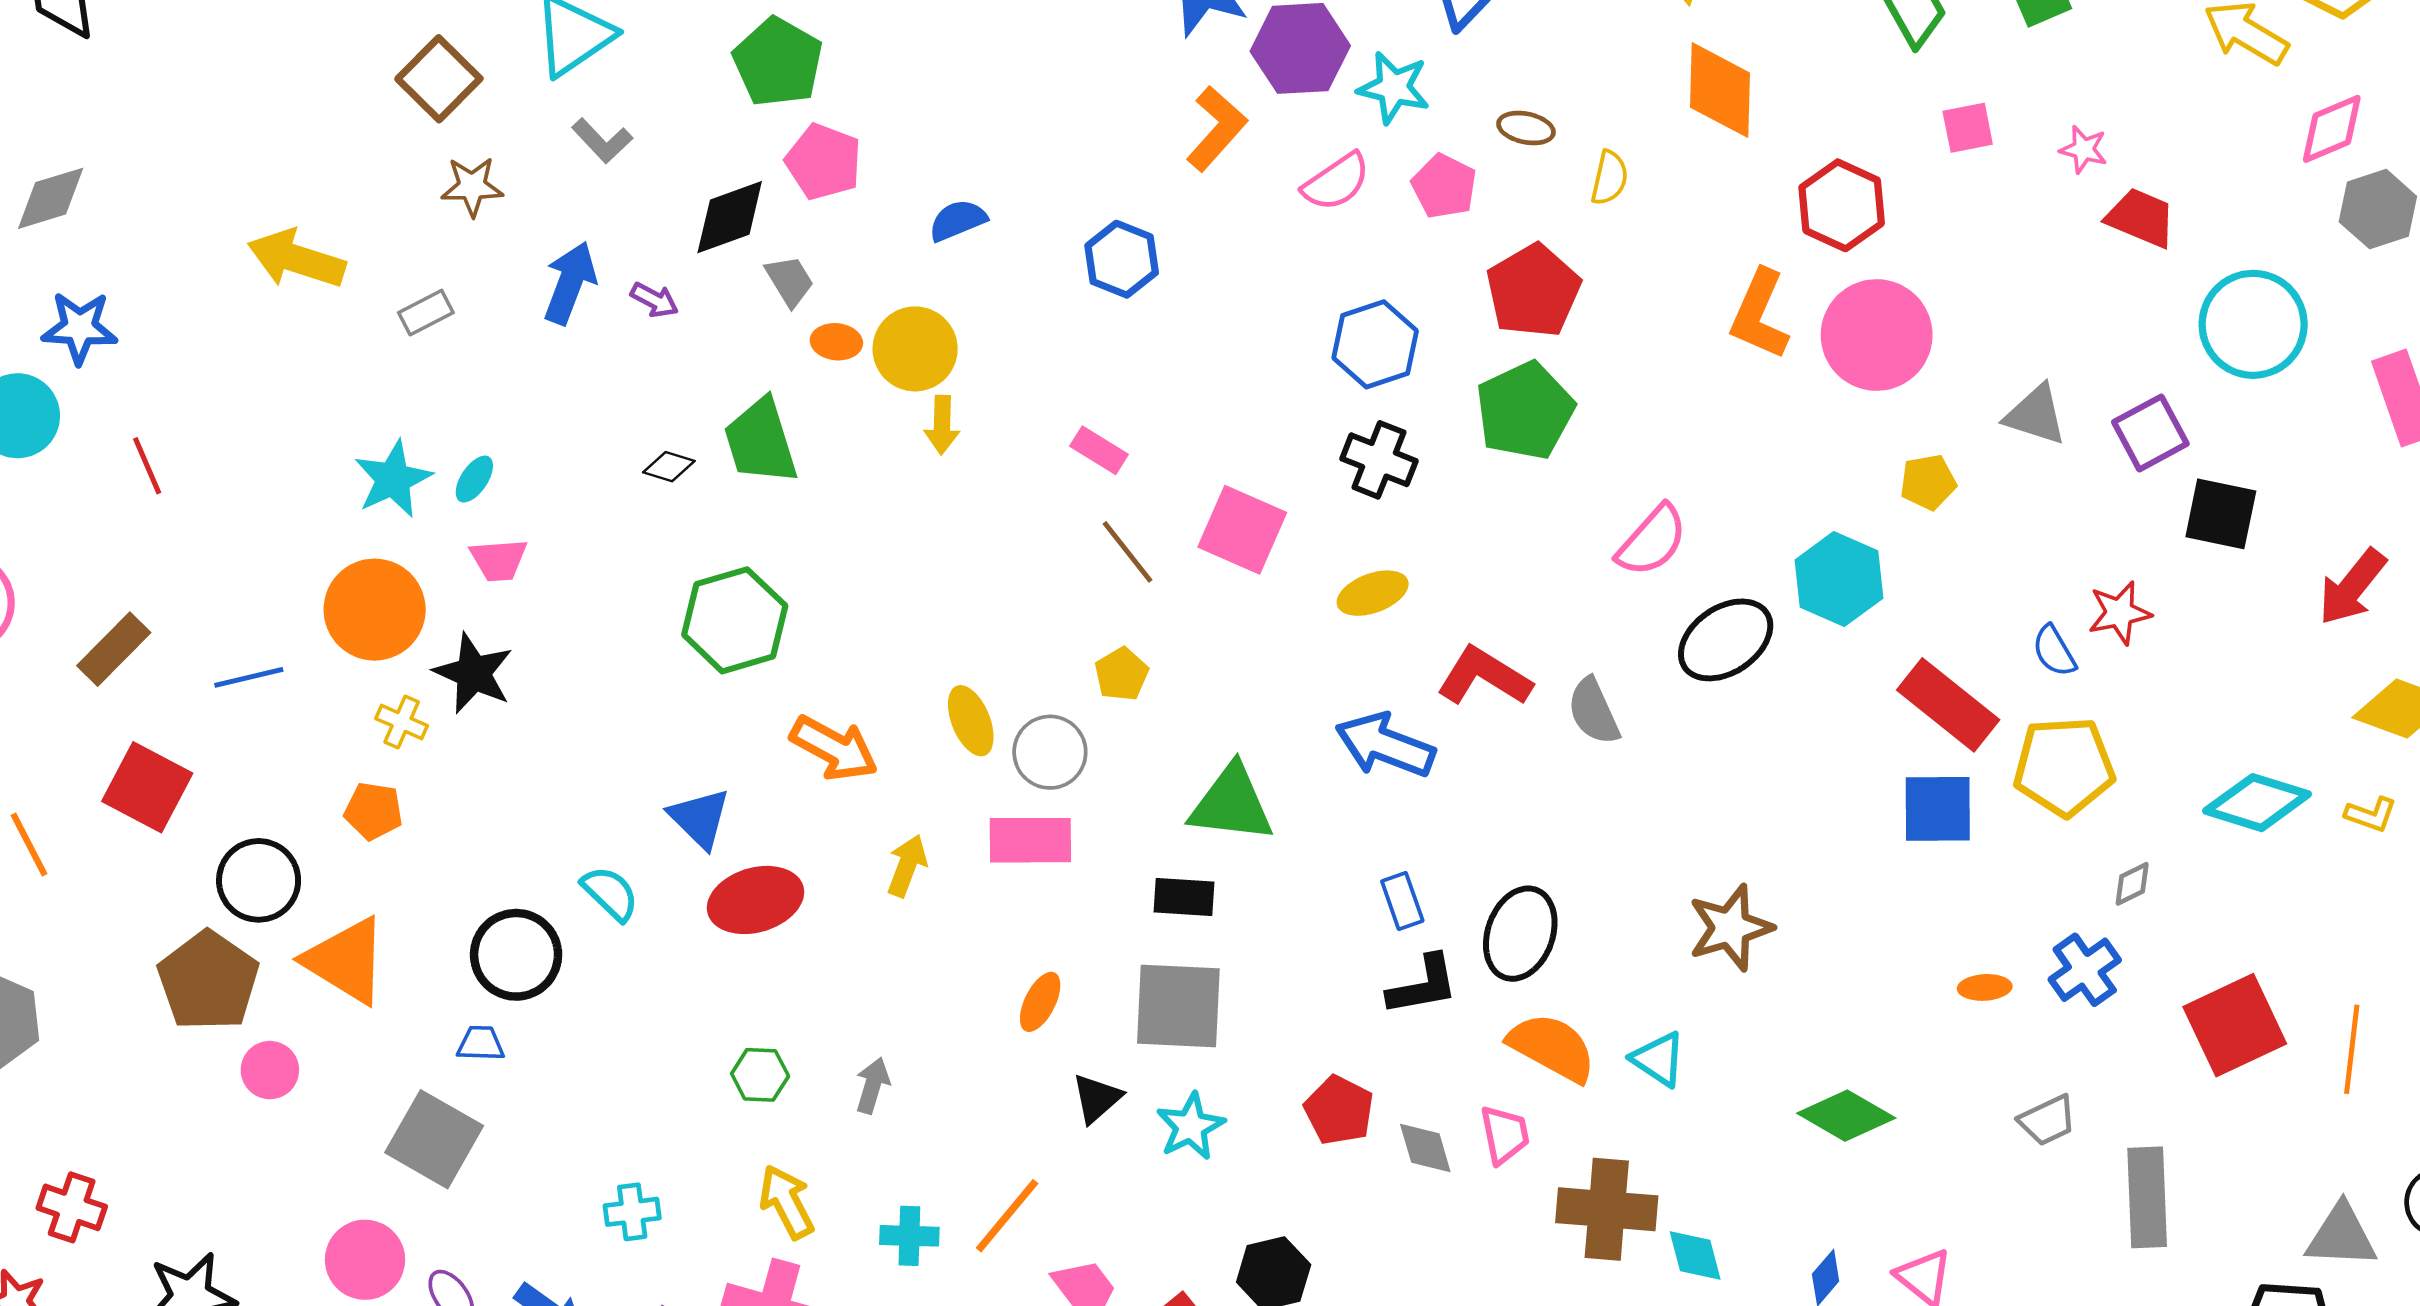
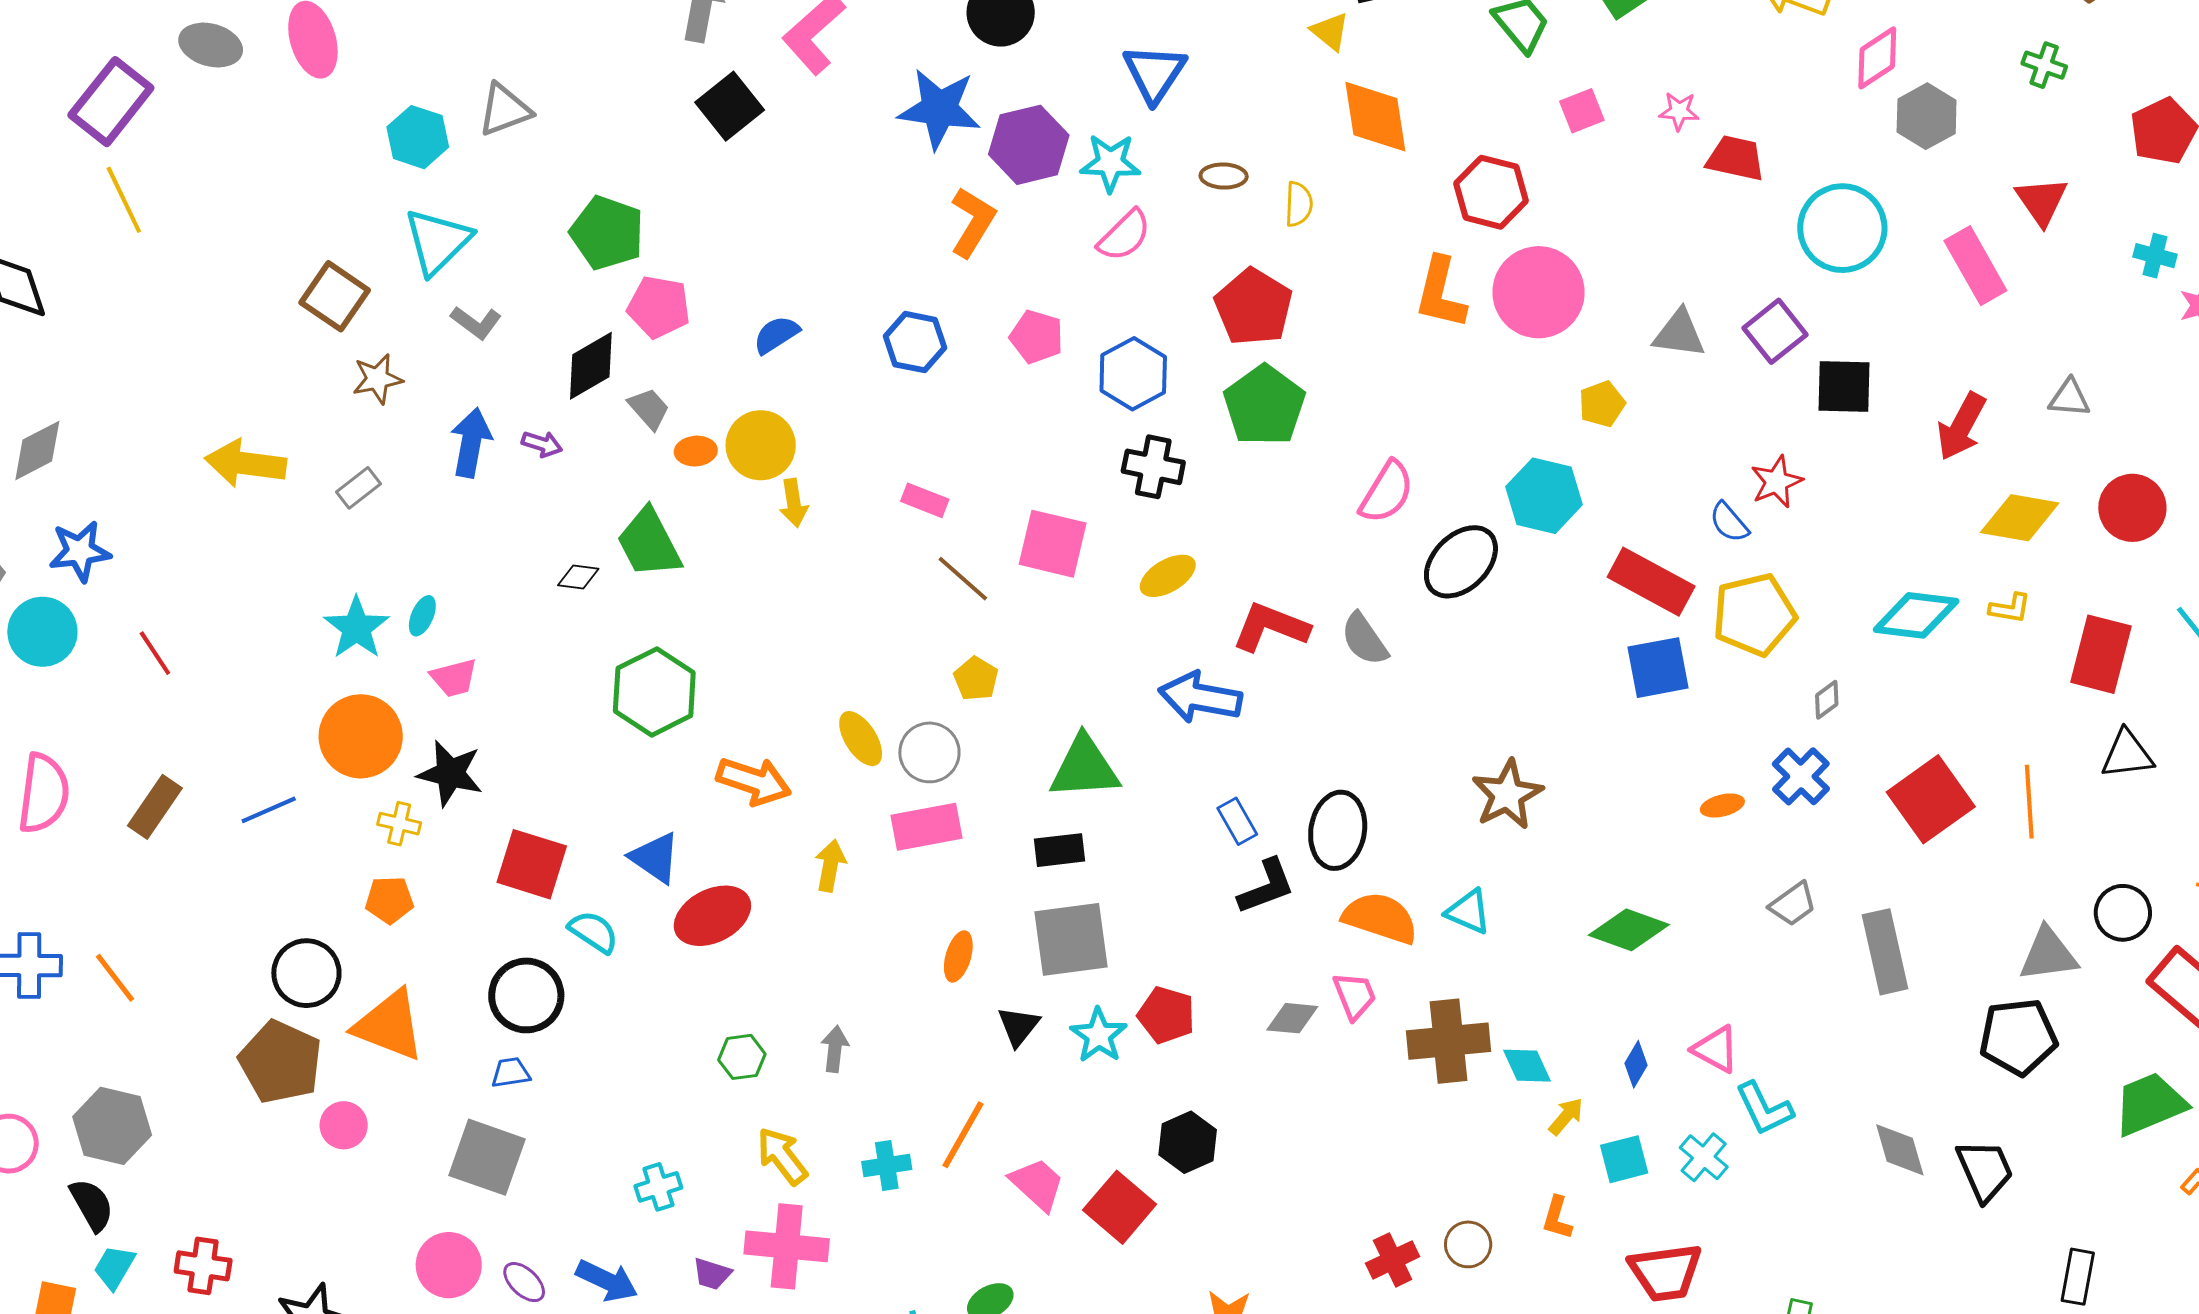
pink semicircle: (1336, 182) -> (1124, 236), moved
pink pentagon: (1444, 186) -> (1037, 337), moved
red square: (147, 787) -> (532, 864), moved
red pentagon: (1339, 1110) -> (1166, 1015), moved
gray diamond: (1425, 1148) -> (1292, 1018), turned -58

